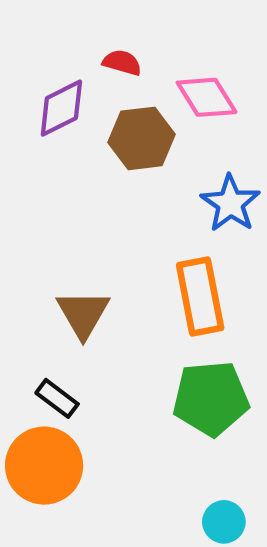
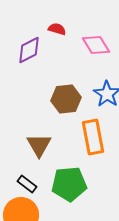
brown hexagon: (142, 138) -> (66, 99), moved
green pentagon: (211, 398) -> (69, 184), moved

